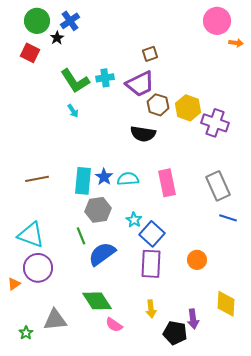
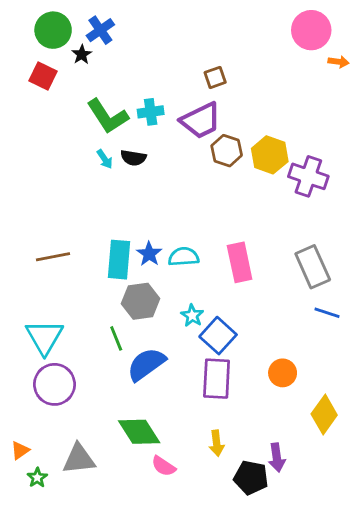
black semicircle: (143, 134) -> (133, 158), moved, size x0.7
cyan triangle: (31, 235) -> (44, 337), turned 40
orange triangle: (14, 284) -> (20, 450), moved
yellow diamond: (226, 304) -> (324, 415), moved, turned 32

